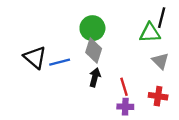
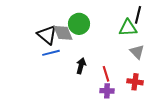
gray diamond: (94, 50) -> (63, 33), moved, turned -40
black triangle: (35, 57) -> (47, 35), moved

